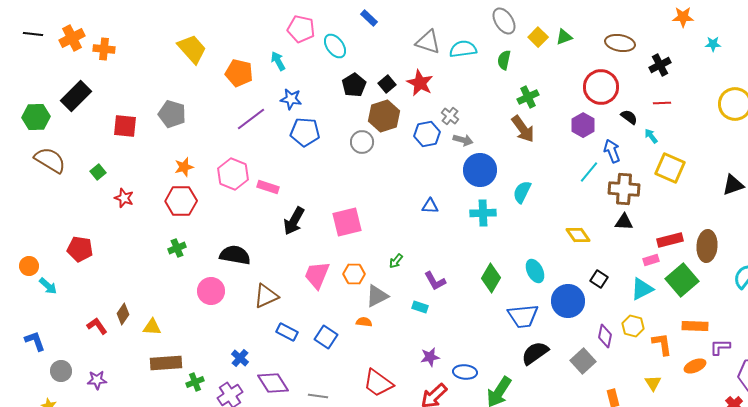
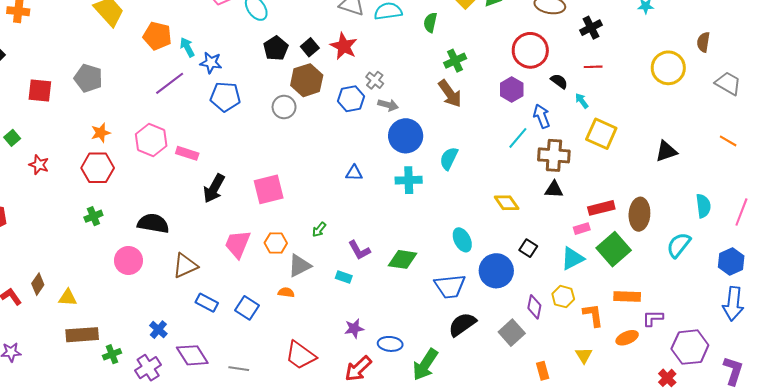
cyan arrow: (278, 61) -> (187, 47), moved
green diamond: (491, 278) -> (403, 259), moved, turned 68

